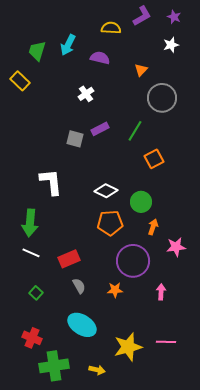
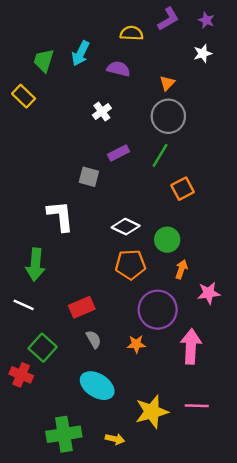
gray circle: (162, 98) -> (168, 116), moved
gray square: (75, 139) -> (89, 177), moved
white line: (31, 253) -> (24, 305), moved
pink arrow: (161, 292) -> (191, 346), size x1.8
green square: (36, 293) -> (43, 348), size x1.6
red cross: (32, 338) -> (21, 375), moved

